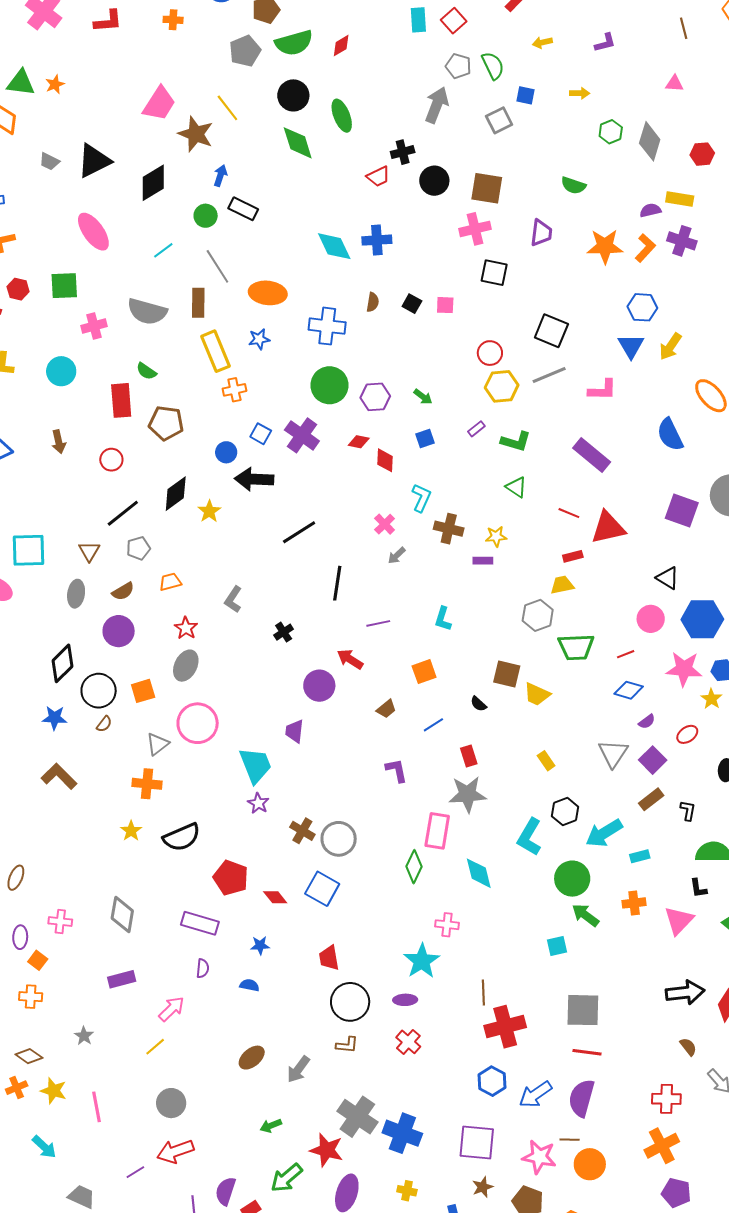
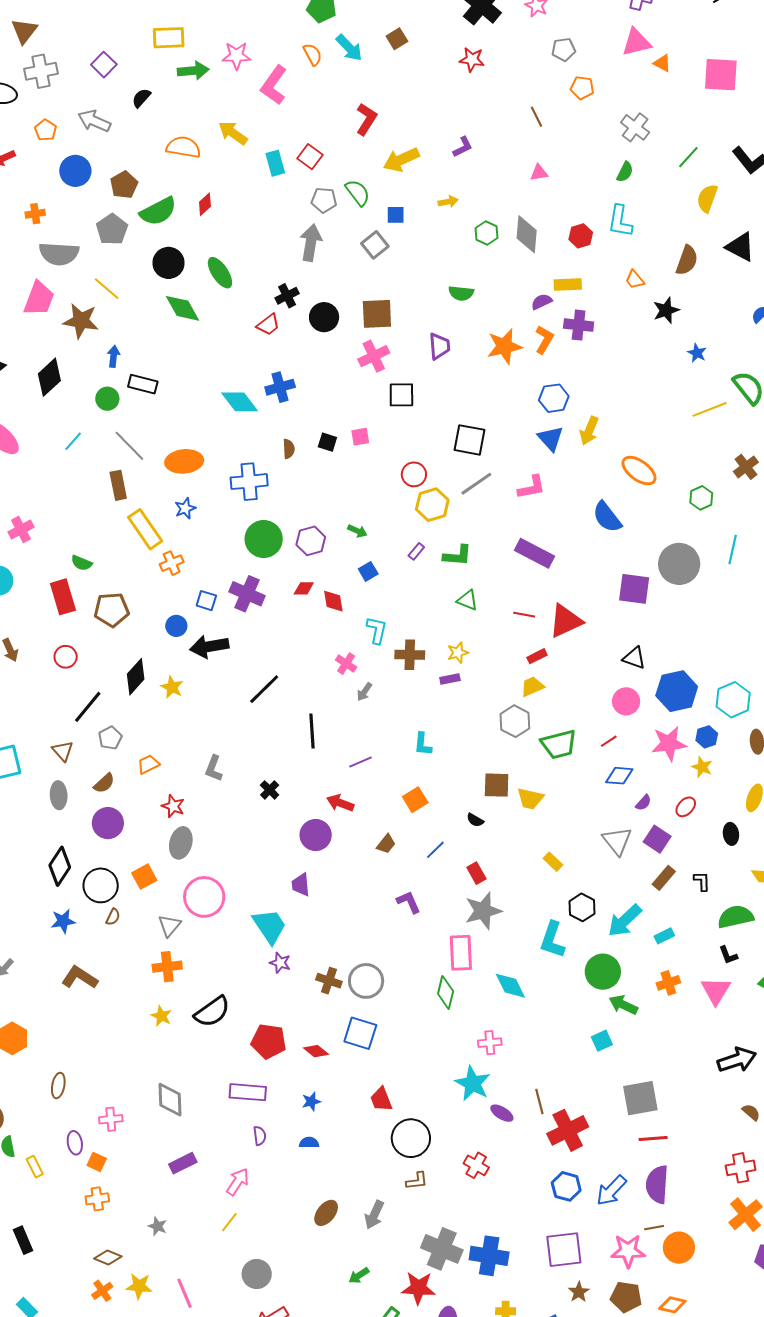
yellow arrow: (542, 42) -> (401, 160), size x1.8
gray semicircle: (147, 311) -> (59, 254), moved
purple ellipse: (405, 1000) -> (502, 1113), moved, turned 45

